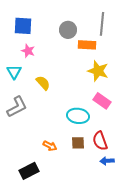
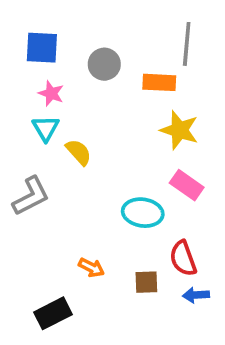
gray circle: (68, 30) -> (104, 64), moved
cyan triangle: (14, 72) -> (46, 128), moved
brown square: (78, 143) -> (146, 282), moved

